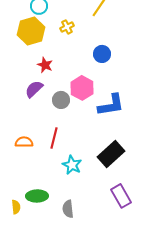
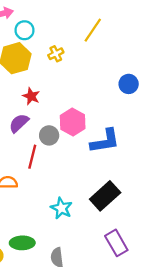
blue circle: (102, 54) -> (129, 84), moved
red line: (54, 138) -> (32, 157), moved

